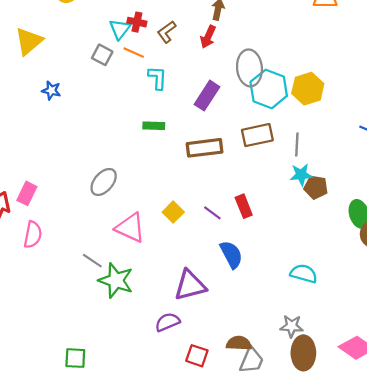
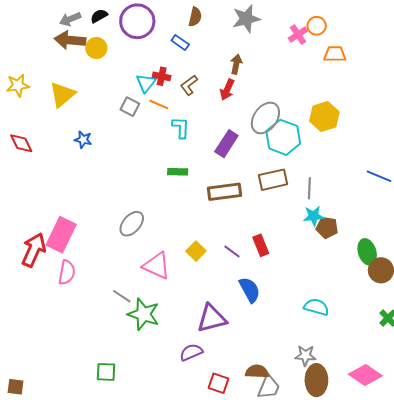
gray ellipse: (249, 68) -> (265, 118), turned 40
yellow hexagon: (308, 89) -> (324, 117), moved
pink rectangle: (27, 193) -> (61, 235), size x1.6
green square: (75, 358) -> (106, 372), moved

